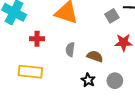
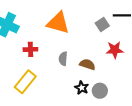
yellow rectangle: (30, 72) -> (25, 82), turned -55
gray circle: (115, 81) -> (100, 91), moved

